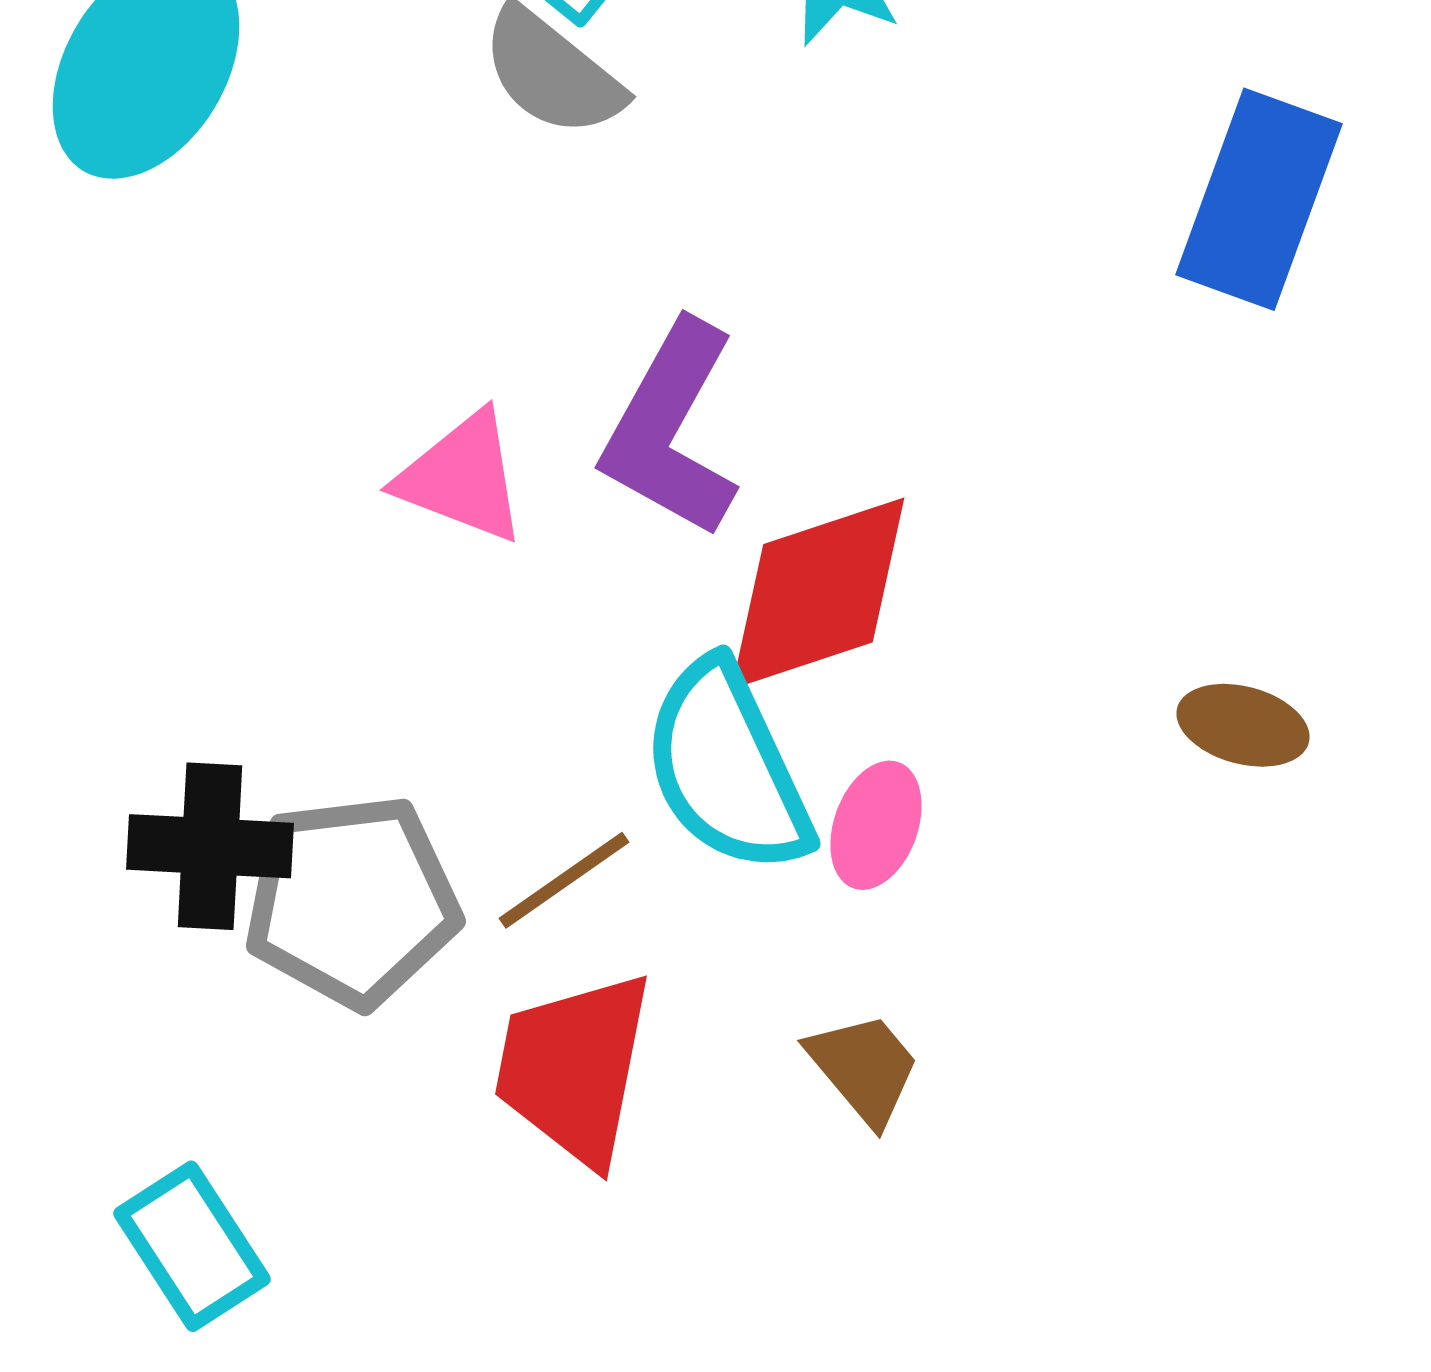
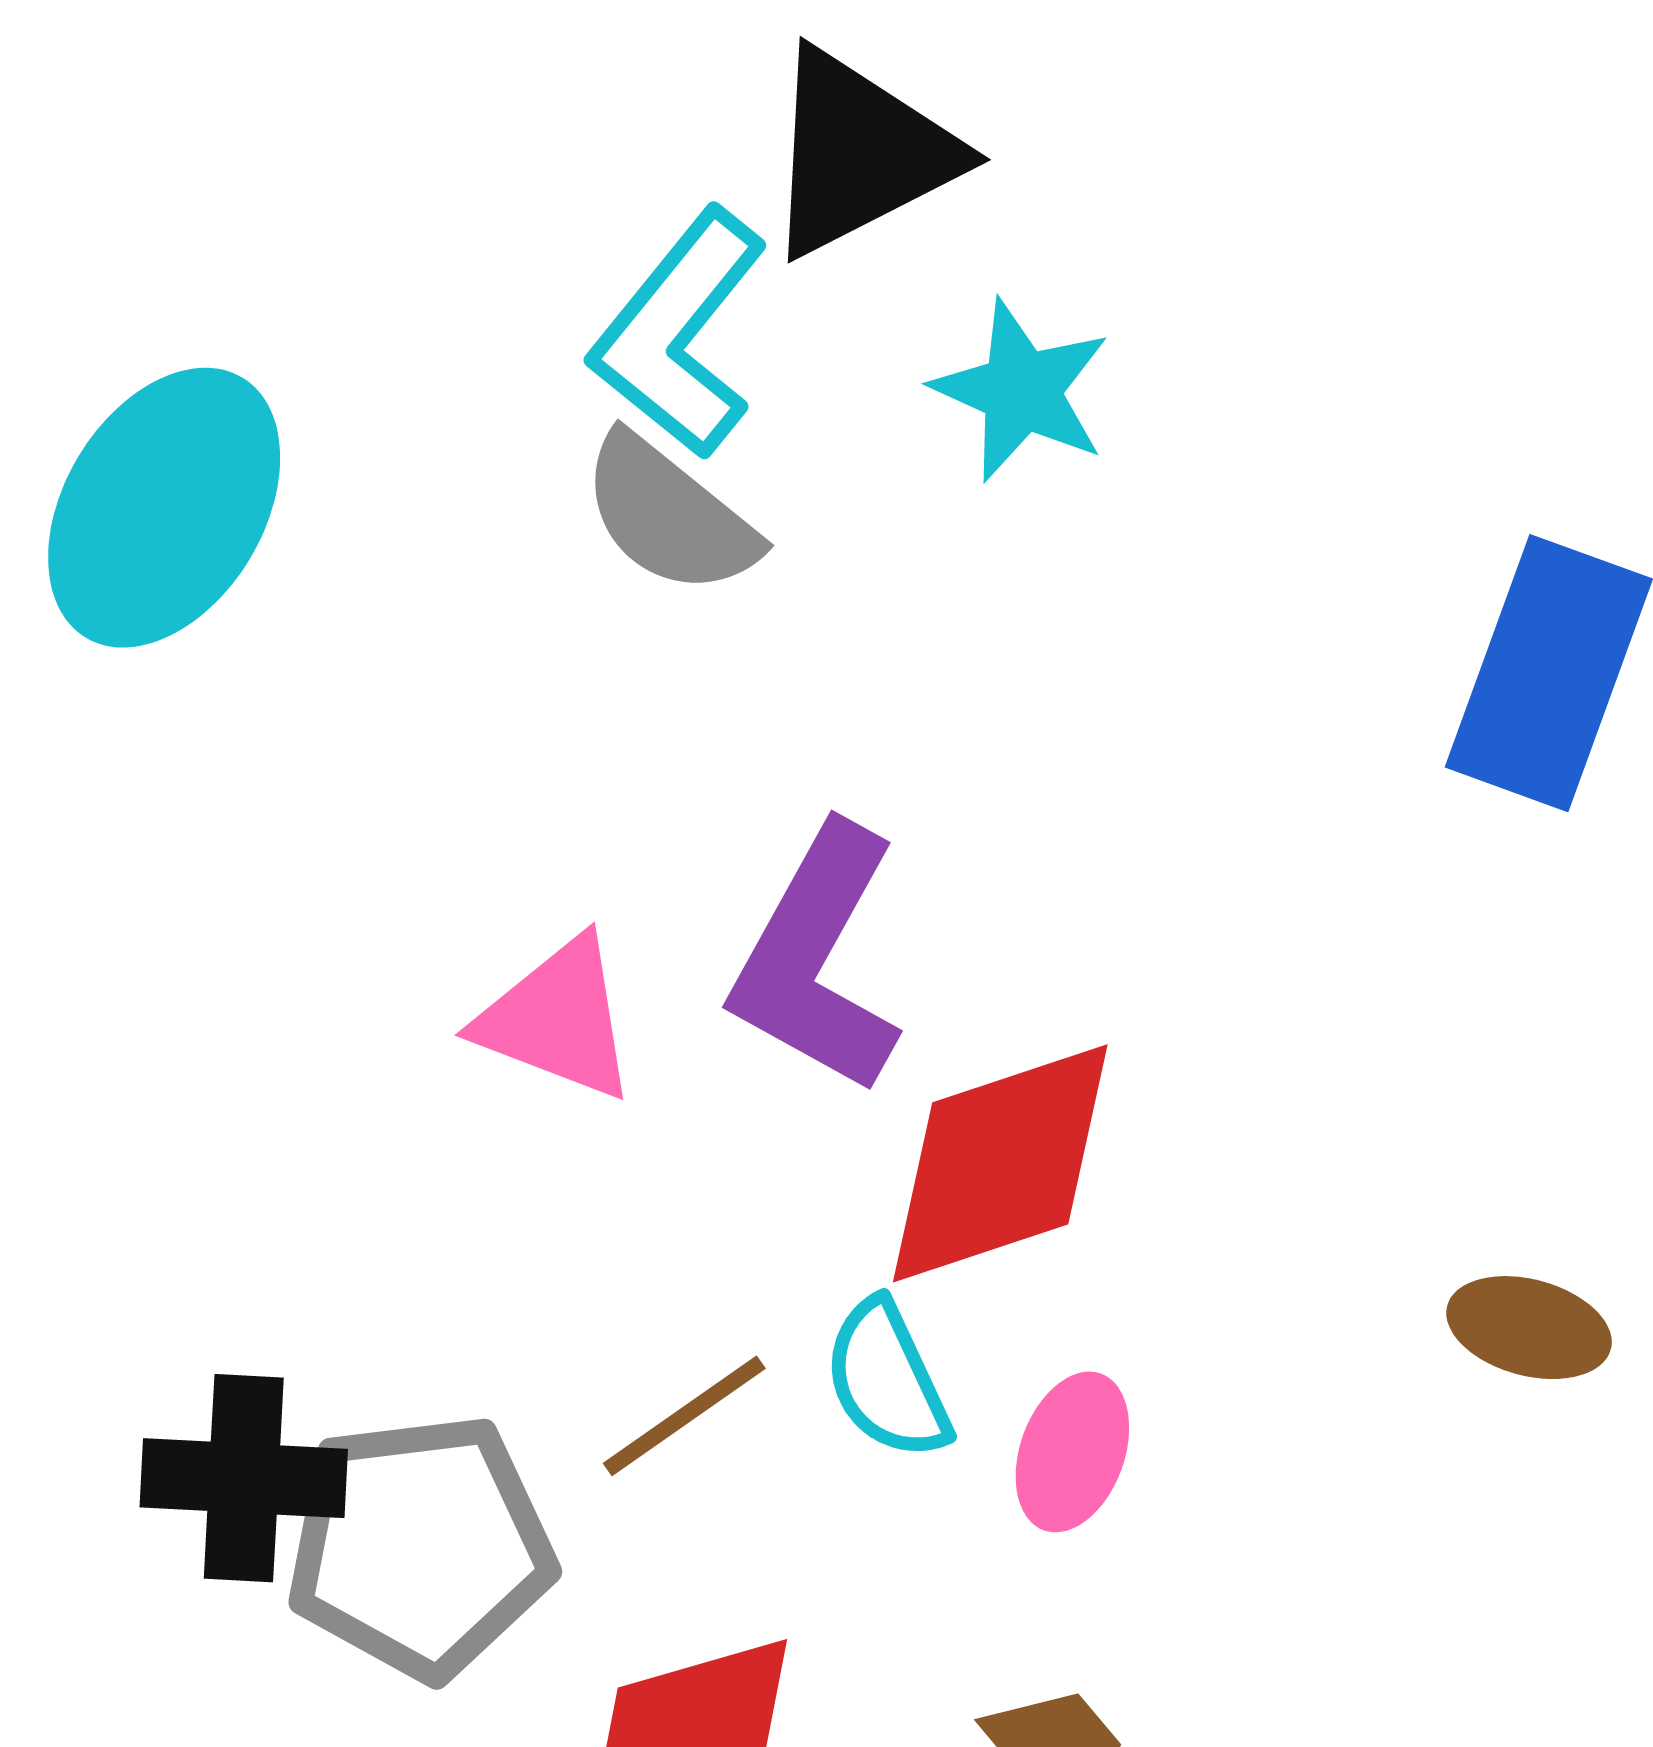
cyan semicircle: (727, 767) -> (887, 1380), size x0.6
brown line: (564, 880) -> (684, 1416), moved

